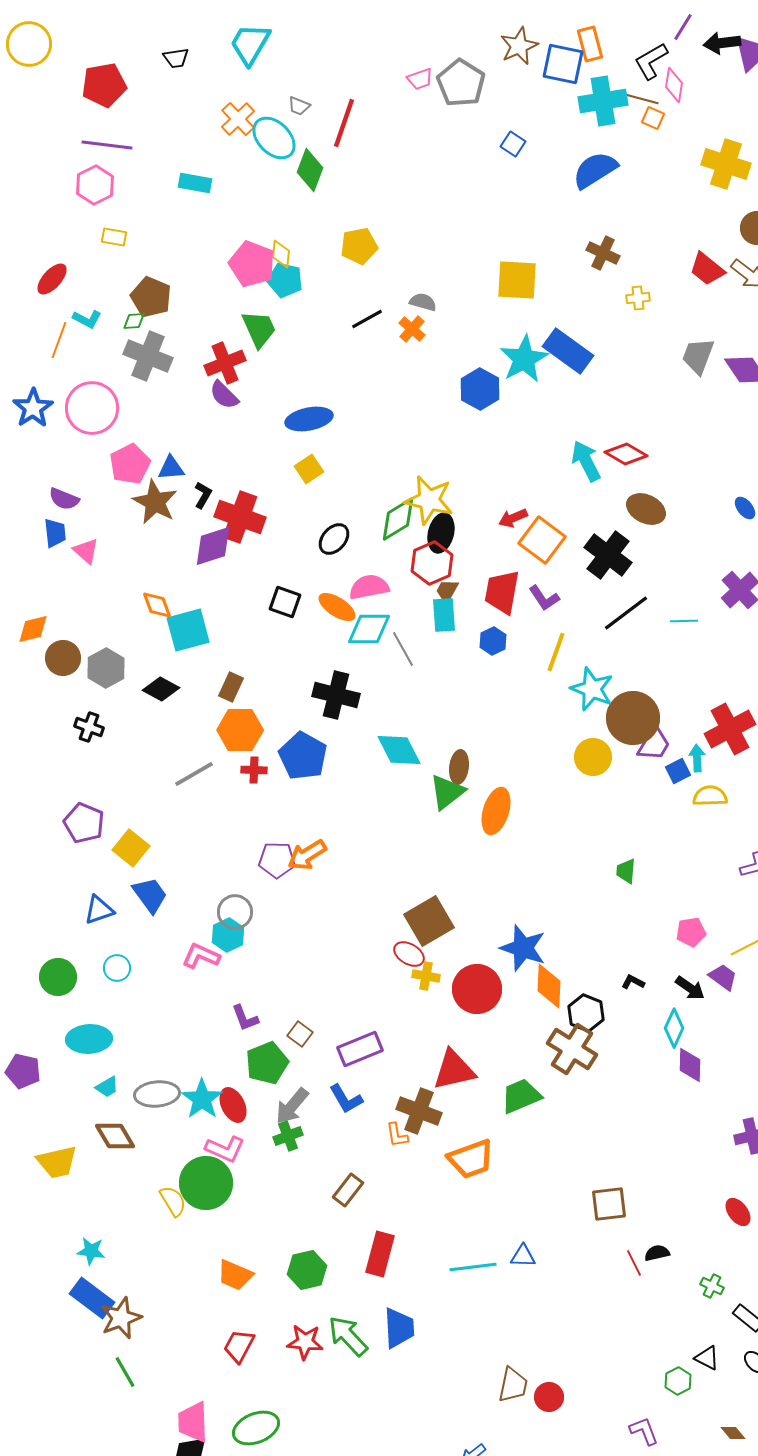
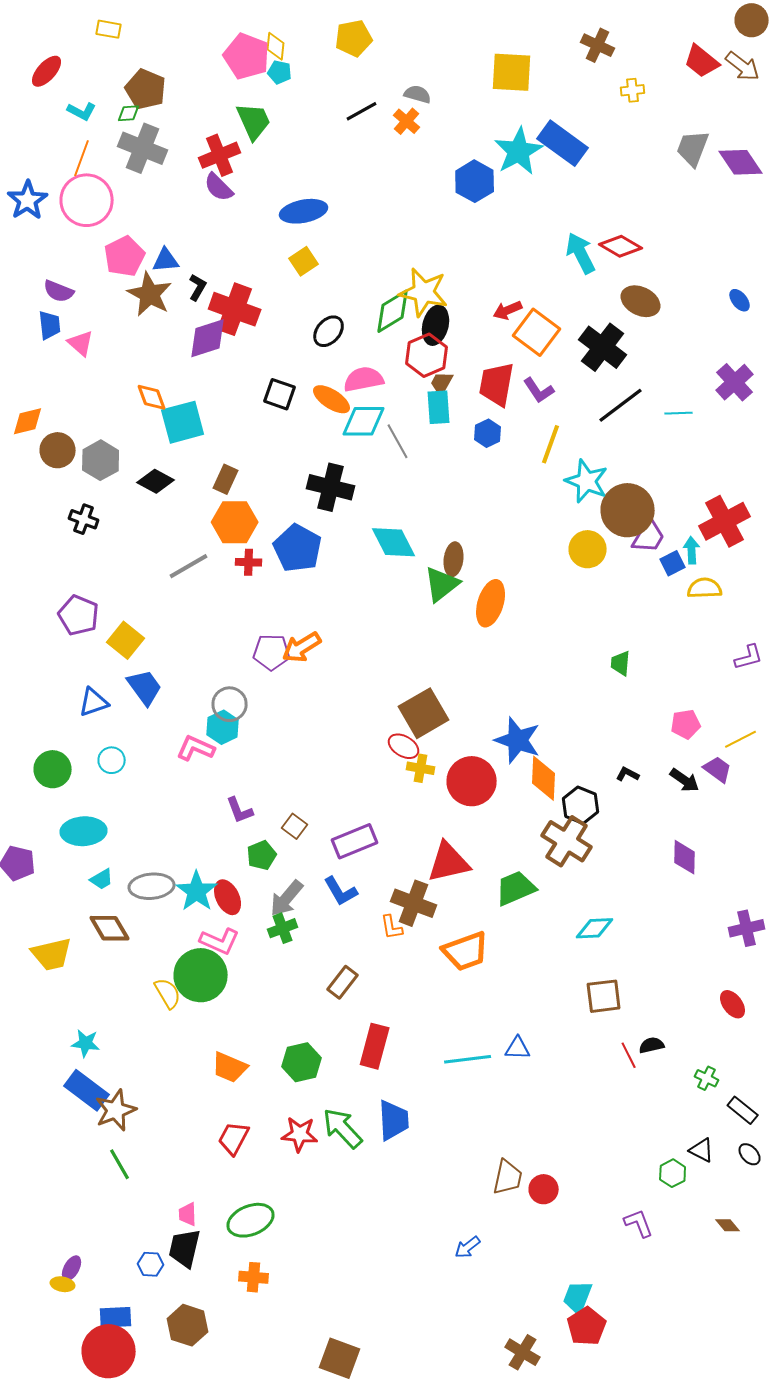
cyan pentagon: (285, 280) -> (280, 72), size x0.7
orange line: (59, 340) -> (82, 158), moved
cyan diamond: (674, 1028) -> (595, 928), moved, turned 63
green pentagon: (267, 1063) -> (262, 855), size x0.7
pink trapezoid: (193, 1422) -> (188, 1214), size x0.6

